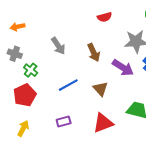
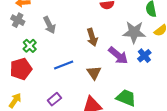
gray arrow: (58, 46) -> (49, 25), moved
gray cross: (15, 54) -> (18, 20), moved
purple rectangle: (64, 122) -> (54, 99), turned -32

